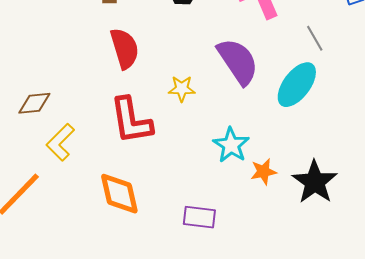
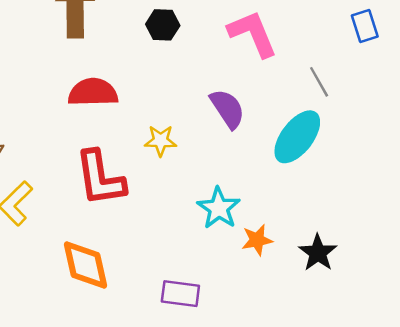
red semicircle: (125, 48) -> (93, 92), turned -75
purple semicircle: (238, 61) -> (227, 109), size x0.7
black star: (315, 182) -> (318, 253), size x0.7

